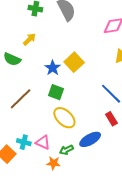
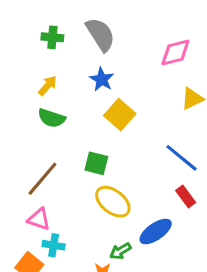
green semicircle: (12, 59) -> (52, 118), moved
blue star: (53, 68) -> (102, 79), moved
pink triangle: (43, 142) -> (39, 219), moved

